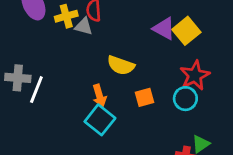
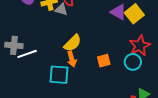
yellow semicircle: (121, 65) -> (73, 43), moved, turned -66
white line: (36, 90) -> (27, 54), turned 48
cyan square: (100, 120) -> (59, 75), moved, turned -35

